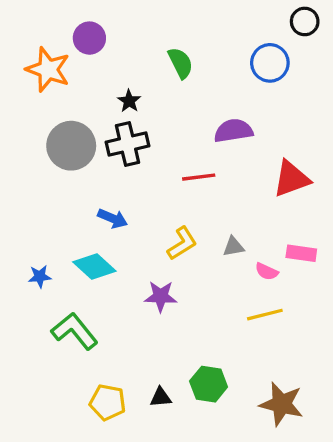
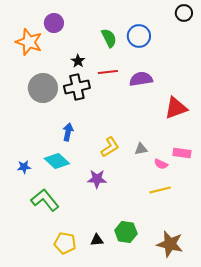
blue circle: (270, 63) -> (139, 36), moved
red line: (199, 177) -> (108, 72), moved
blue arrow: (113, 219) -> (68, 132), turned -102

